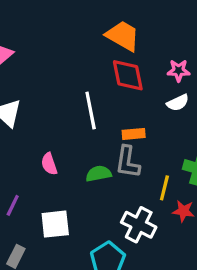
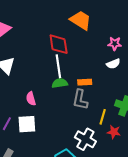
red diamond: (128, 75) -> (59, 44), moved
green semicircle: (99, 174) -> (60, 83), moved
white square: (55, 224) -> (27, 124), moved

